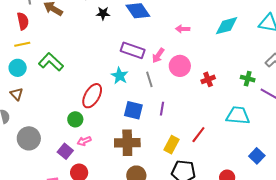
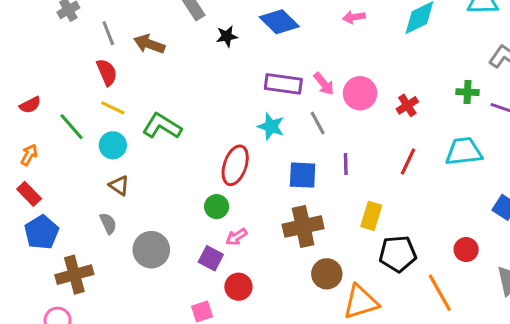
pink arrow: (183, 29) -> (354, 17), moved
yellow line: (22, 44) -> (113, 108), turned 49
pink arrow: (158, 55) -> (324, 84), turned -63
red line: (198, 135) -> (408, 161), moved

